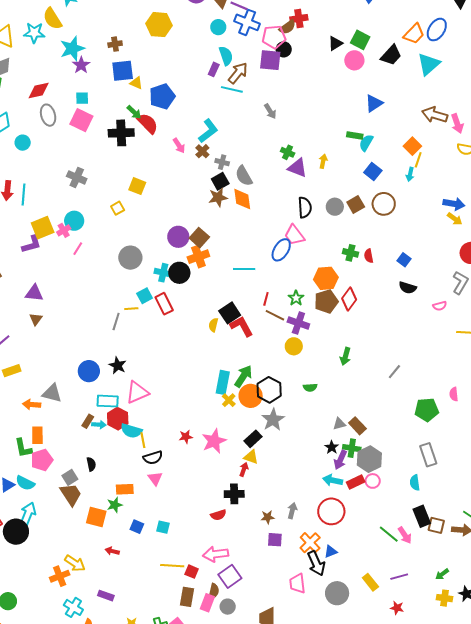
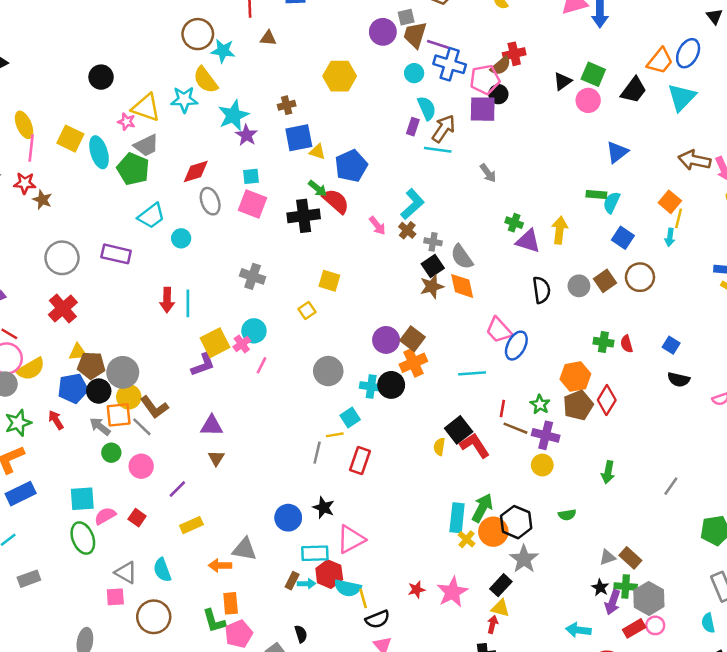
yellow arrow: (323, 161) -> (560, 230), size x1.5
pink trapezoid: (294, 235) -> (499, 330), moved
red rectangle: (164, 304) -> (360, 460), moved, turned 50
cyan arrow: (333, 480) -> (578, 630), moved

